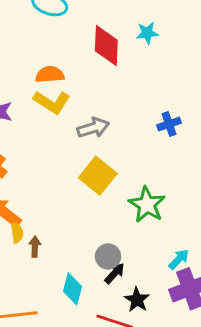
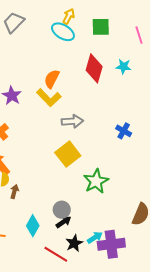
orange semicircle: (50, 75) -> (52, 79), turned -72
blue cross: (169, 124) -> (124, 131), turned 35
cyan arrow: (179, 259) -> (95, 237), moved

